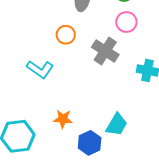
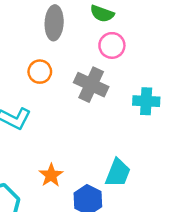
orange star: (63, 119) -> (51, 175), turned -30

